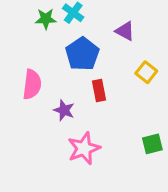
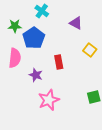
green star: (46, 19) -> (15, 26), moved
blue pentagon: (82, 54) -> (34, 38), moved

